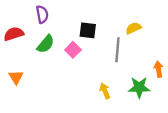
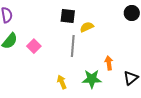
black square: (88, 30) -> (68, 16), moved

